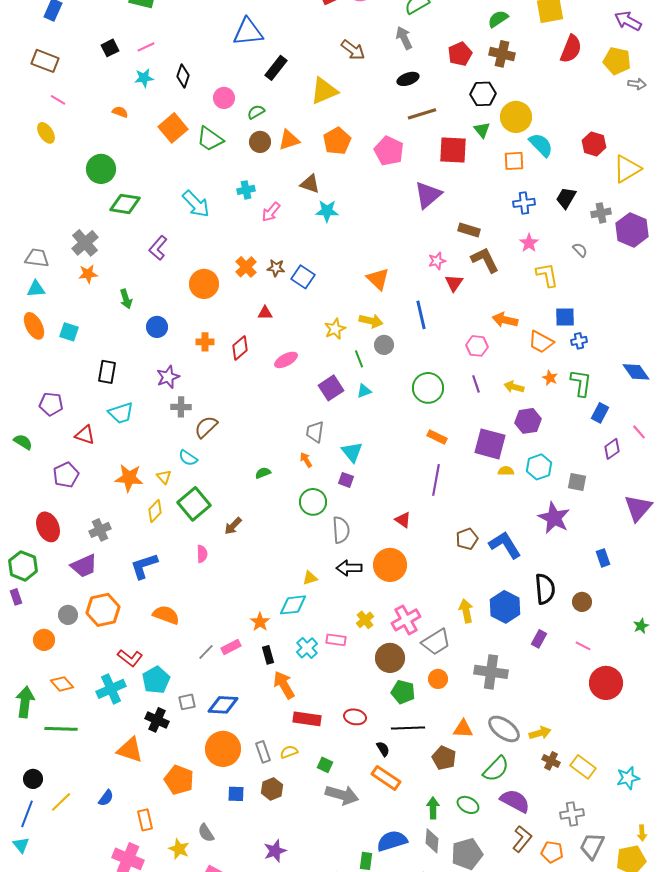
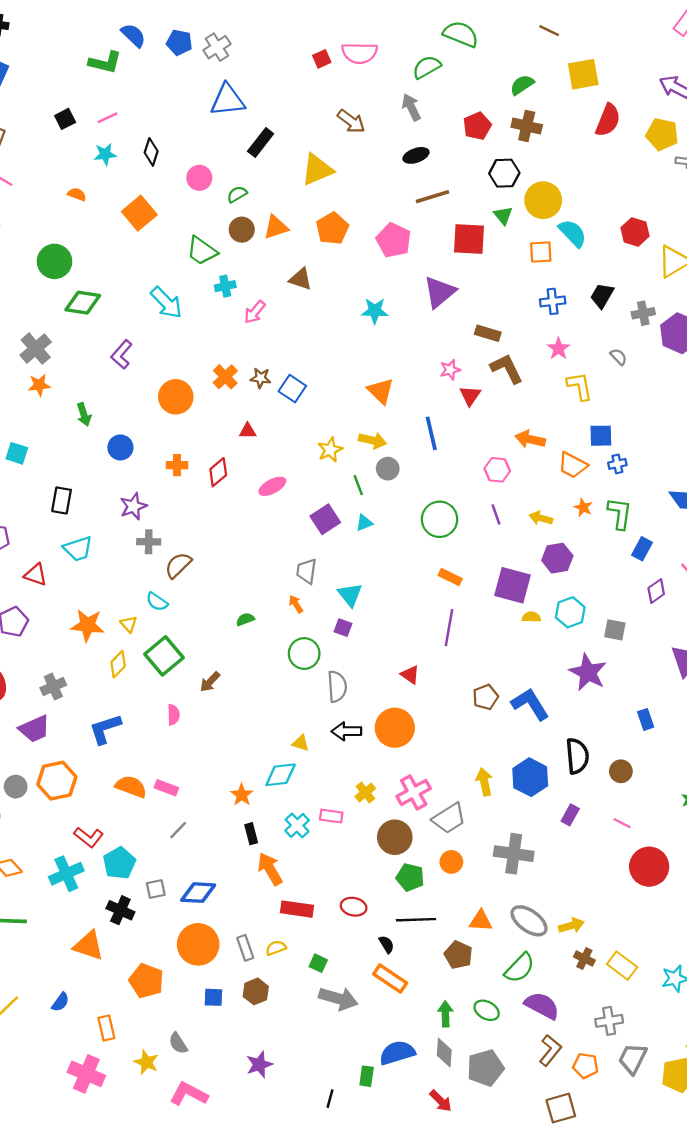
green trapezoid: (210, 139) -> (202, 251), moved
cyan star: (327, 211) -> (375, 311), moved
yellow triangle: (310, 578) -> (301, 743), turned 35
pink rectangle: (231, 647) -> (166, 788), moved, turned 48

